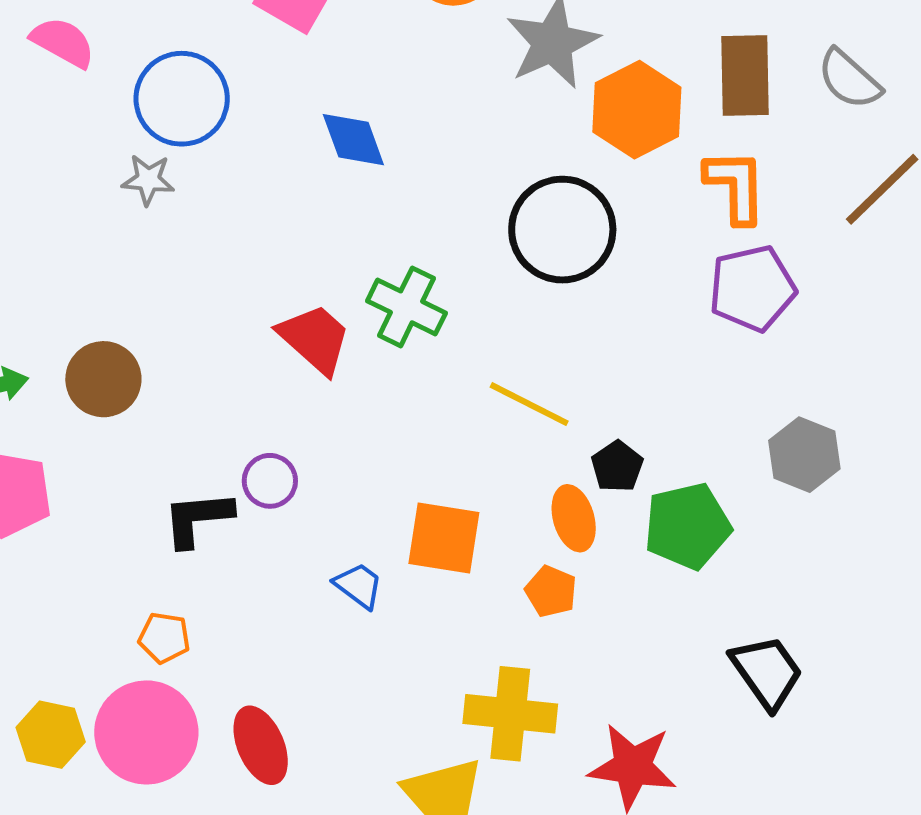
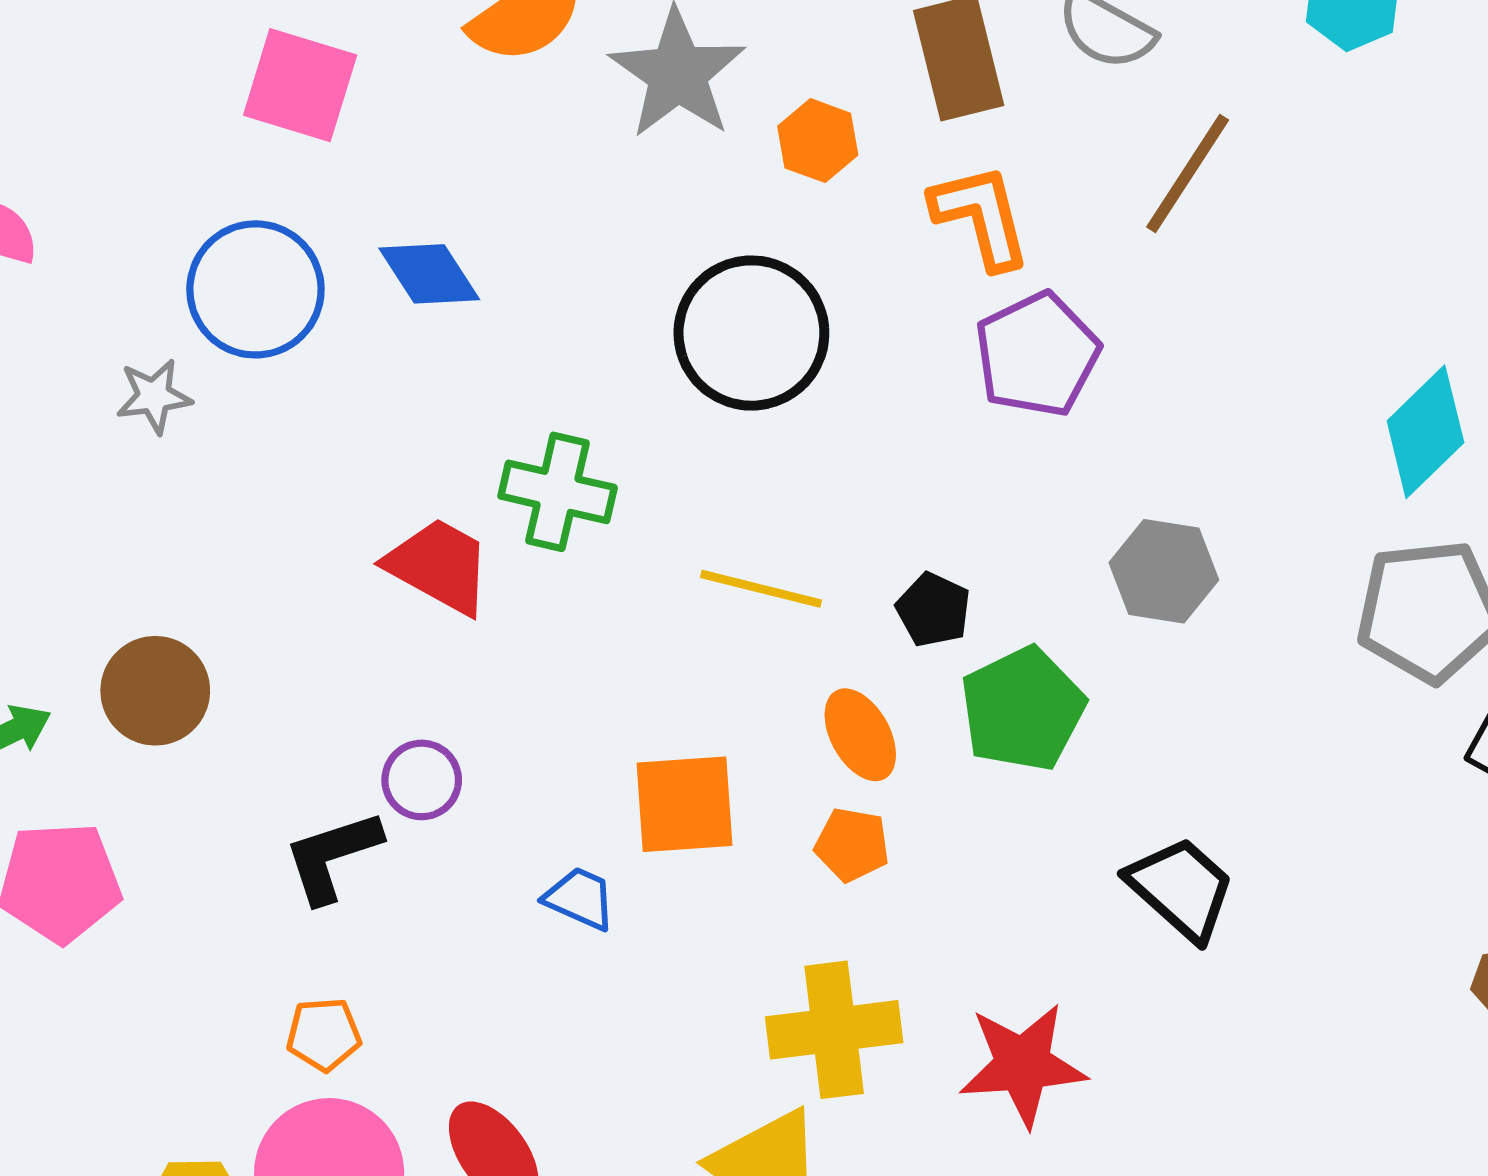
blue circle: (182, 99) -> (255, 289), moved
orange hexagon: (637, 110) -> (818, 141), size x0.6
black pentagon: (617, 466) -> (933, 610), moved

